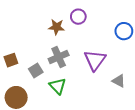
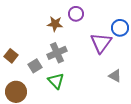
brown square: (11, 60) -> (11, 56), turned -32
purple triangle: (95, 60) -> (101, 43), moved

